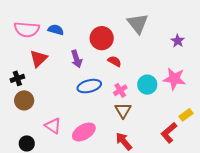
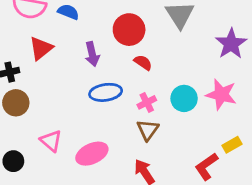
purple star: (178, 41) -> (231, 44), size x1.6

